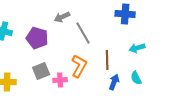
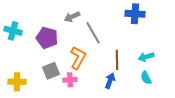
cyan arrow: (137, 48) -> (146, 57), moved
orange L-shape: (79, 66) -> (78, 58), moved
blue arrow: (114, 82) -> (110, 81), moved

